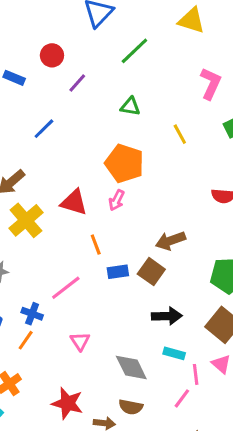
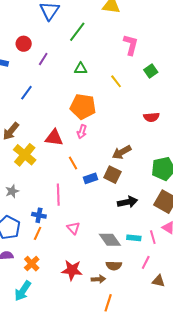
pink line: (66, 288) -> (58, 195), turned -45
cyan rectangle: (174, 353) -> (134, 238), moved
pink line: (182, 398) -> (146, 262), moved

